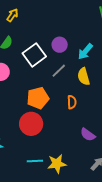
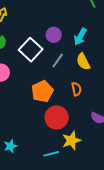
red circle: (31, 124) -> (57, 117), moved
yellow star: (57, 164) -> (71, 140), moved

